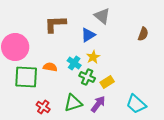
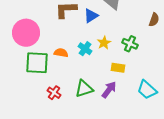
blue triangle: (88, 35) -> (91, 16), moved
green cross: (87, 77) -> (130, 44), moved
yellow rectangle: (107, 82) -> (118, 68), turned 40

